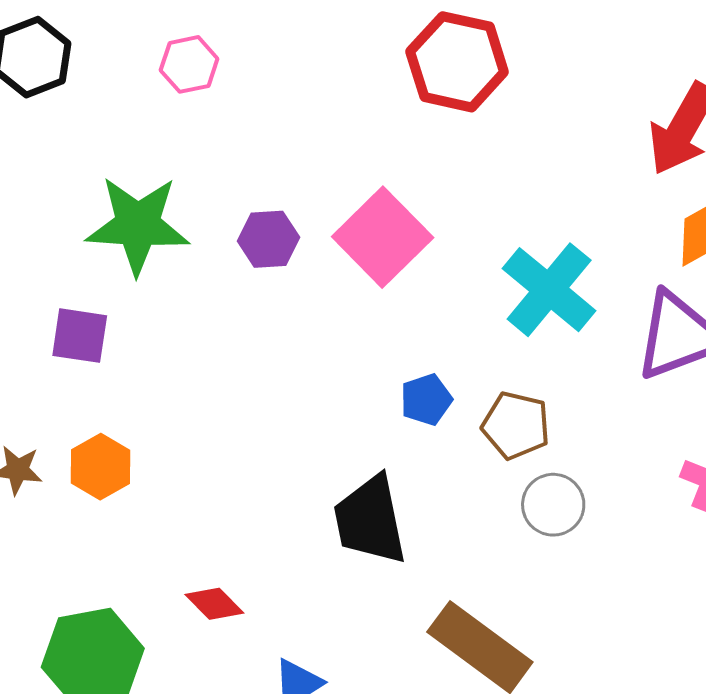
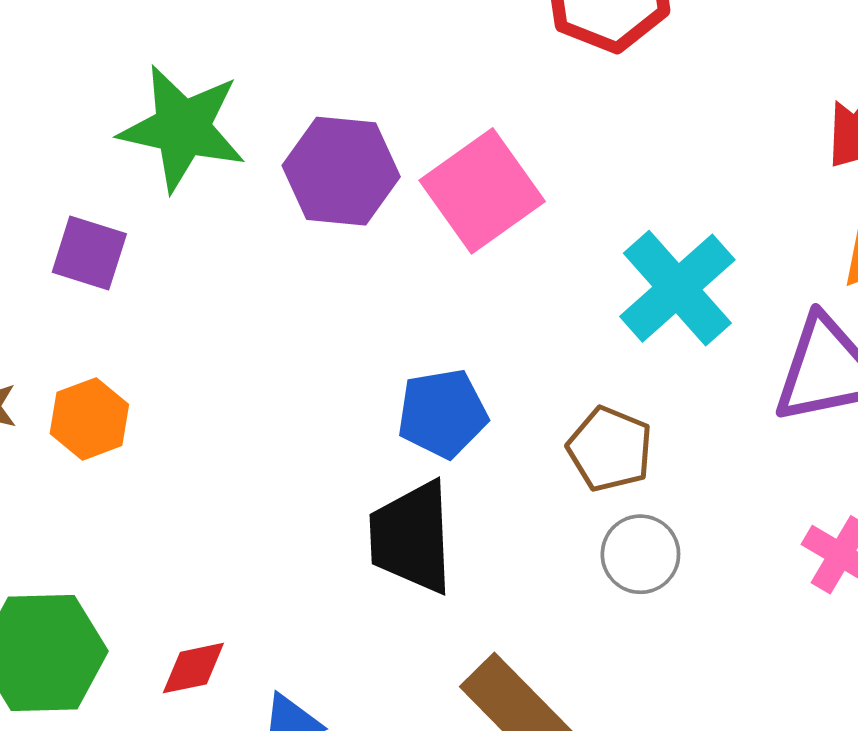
purple hexagon: (269, 239) -> (341, 171), size x1.5
blue pentagon: (426, 400) -> (442, 413), moved, size x1.4
red diamond: (214, 604) -> (193, 668), moved, turned -66

